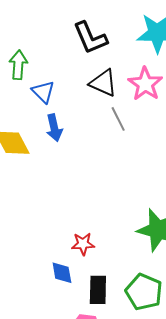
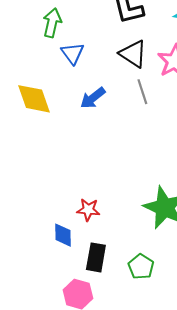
blue arrow: (54, 128) -> (93, 98), moved, turned 56
green pentagon: (144, 292) -> (141, 267), size x0.7

